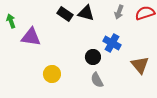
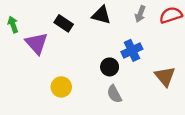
black rectangle: (65, 14) -> (64, 23), moved
purple triangle: (31, 37) -> (37, 43), turned 40
blue cross: (112, 43) -> (132, 50), turned 36

